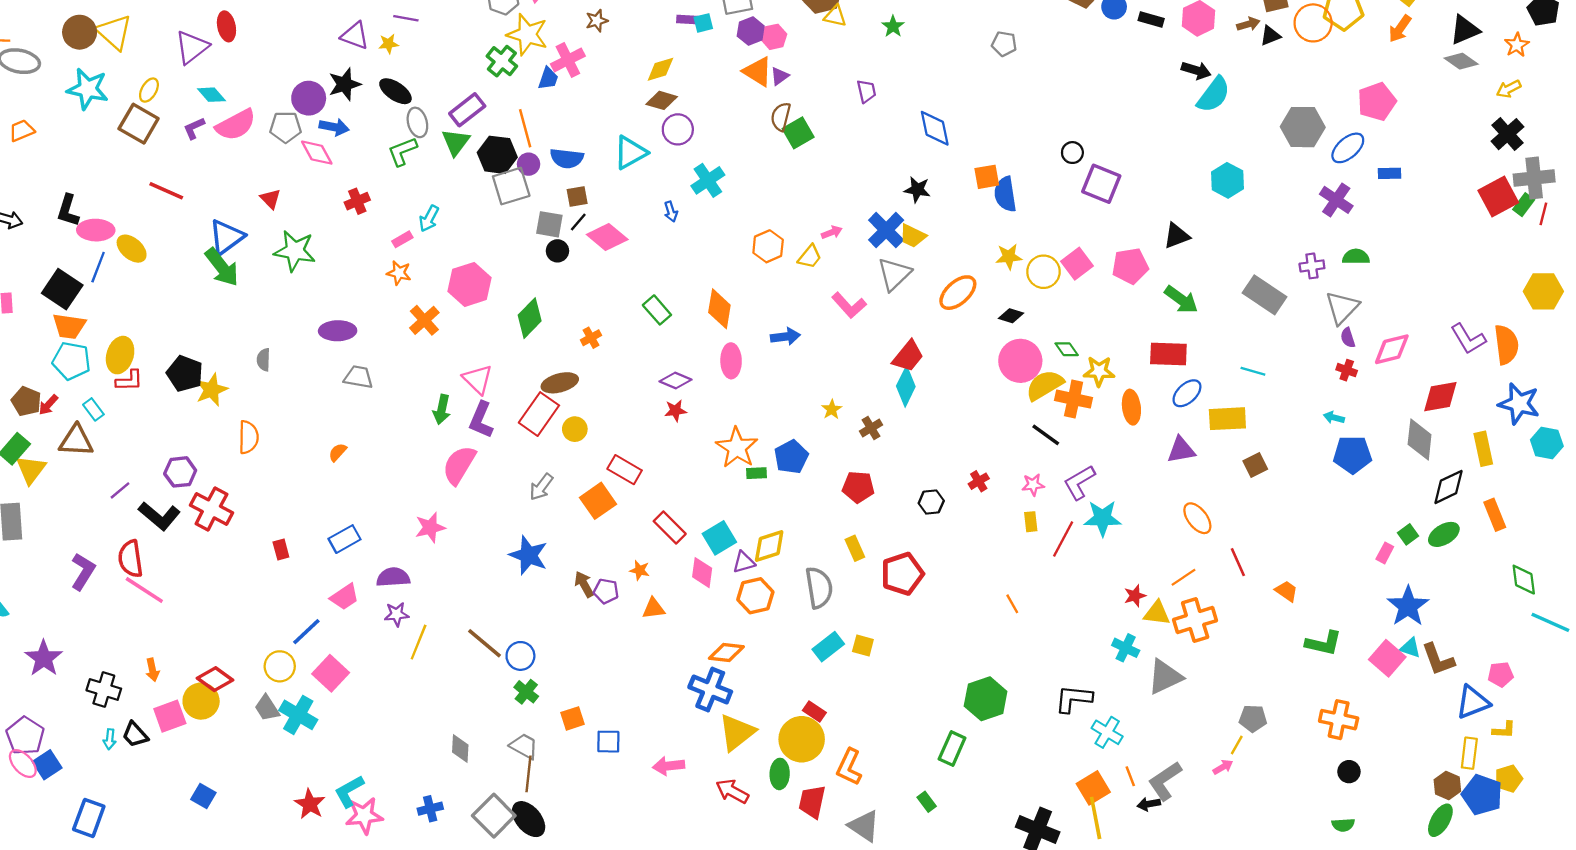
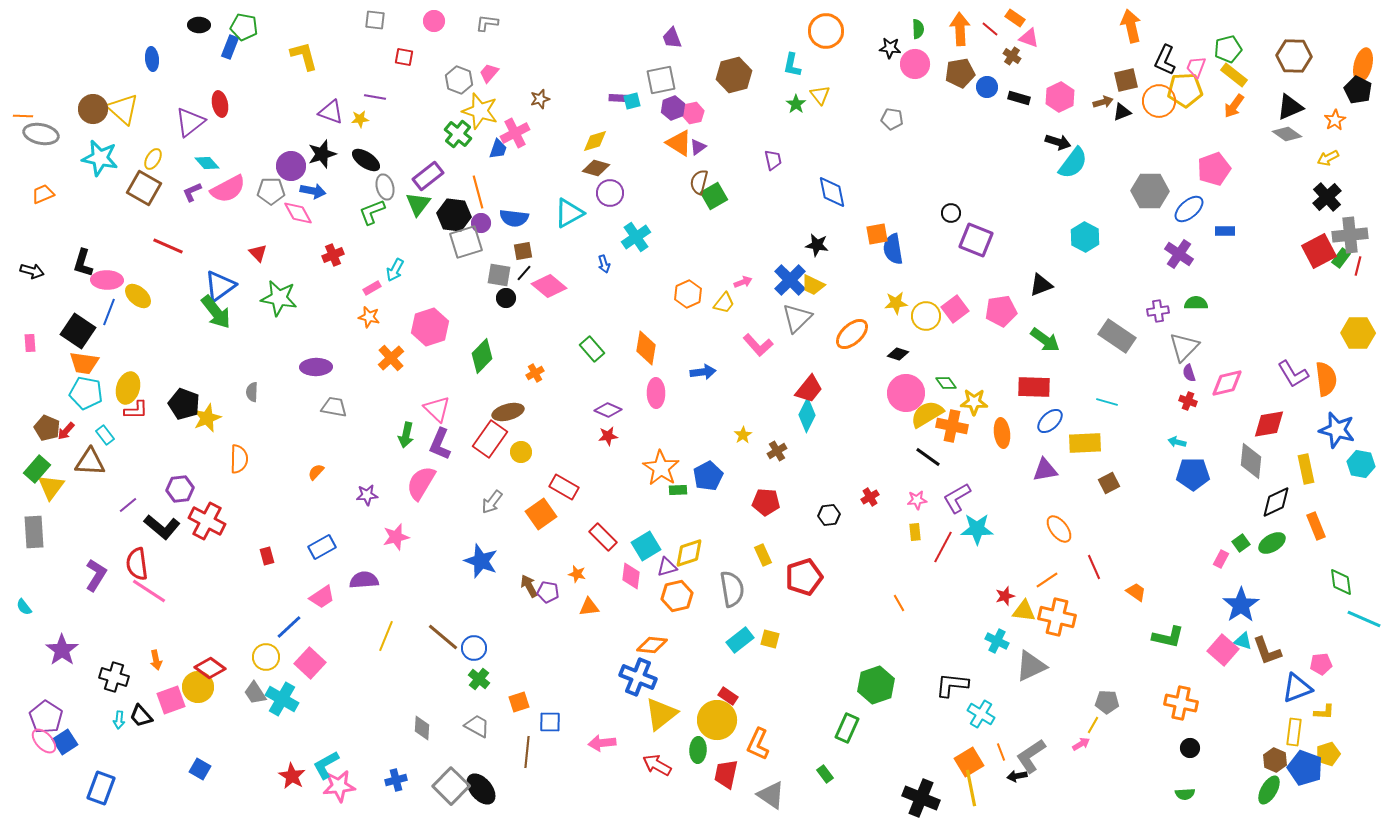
yellow triangle: (835, 16) -> (820, 95), moved, turned 40
purple star: (397, 614) -> (367, 495), moved
orange cross: (1195, 620) -> (1057, 617), turned 30
brown line: (529, 774) -> (527, 752), moved

